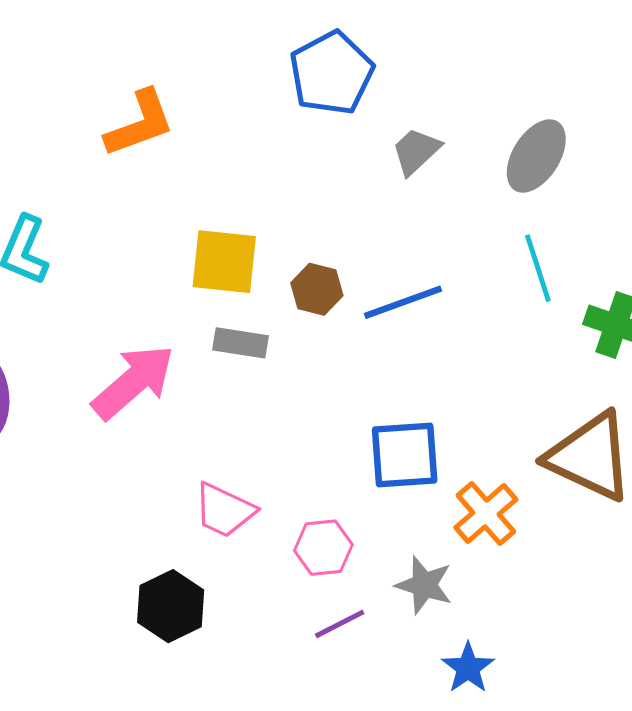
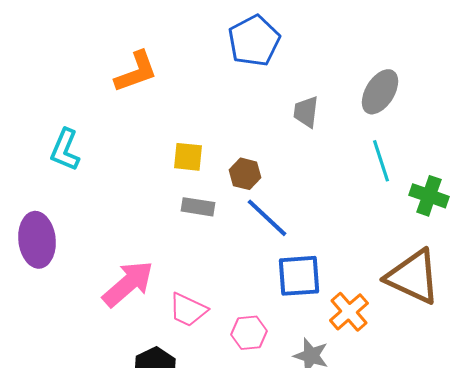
gray trapezoid: (416, 151) -> (306, 112), moved, turned -40
yellow square: (224, 262) -> (188, 157), size x0.7
blue line: (403, 302) -> (267, 218), moved, turned 63
pink arrow: (133, 382) -> (128, 284), moved

